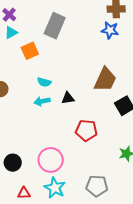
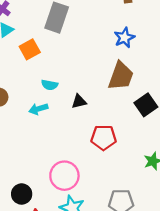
blue star: (110, 30) -> (124, 38), moved, turned -30
cyan arrow: (42, 101) -> (38, 109), moved
black circle: (13, 163) -> (22, 194), moved

